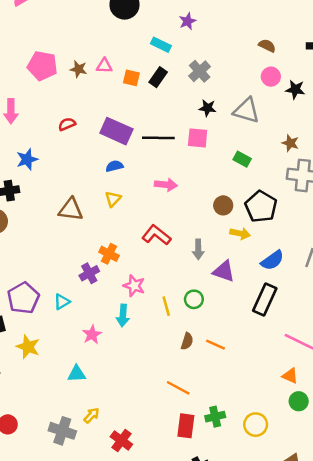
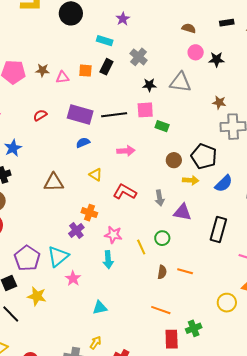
pink triangle: (104, 66) -> (62, 77), moved
green rectangle: (242, 159) -> (162, 126), moved
yellow triangle: (113, 199) -> (96, 175), moved, turned -32
blue semicircle: (272, 260) -> (224, 184), moved
cyan triangle: (62, 302) -> (58, 256), size x1.6
pink star: (92, 334) -> (73, 278), moved
cyan triangle: (77, 374) -> (100, 308), moved
yellow circle: (256, 425) -> (227, 303), moved

